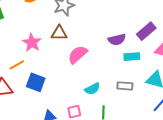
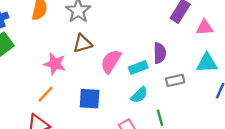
purple semicircle: (117, 40) -> (160, 53), moved, turned -60
cyan rectangle: (132, 57) -> (138, 68), moved
blue square: (36, 82) -> (90, 99), moved

